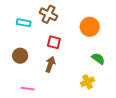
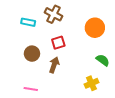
red square: (54, 42) -> (58, 43), turned -32
brown circle: (20, 56) -> (32, 54), moved

